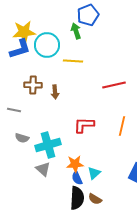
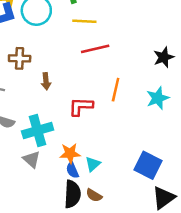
yellow line: (73, 61) -> (84, 21), moved
red line: (114, 85) -> (95, 49), moved
brown arrow: (55, 92) -> (46, 81), moved
orange line: (122, 126) -> (116, 90), moved

